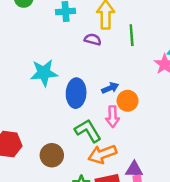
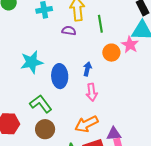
blue arrow: (110, 88) -> (87, 69), turned -48
orange circle: (128, 101) -> (111, 53), moved
green L-shape: (88, 131) -> (41, 104), moved

